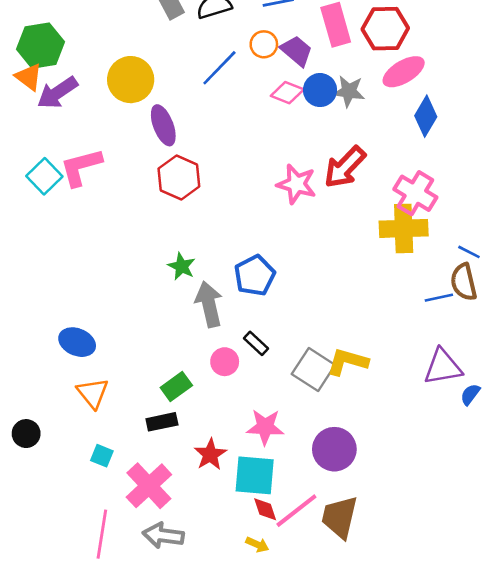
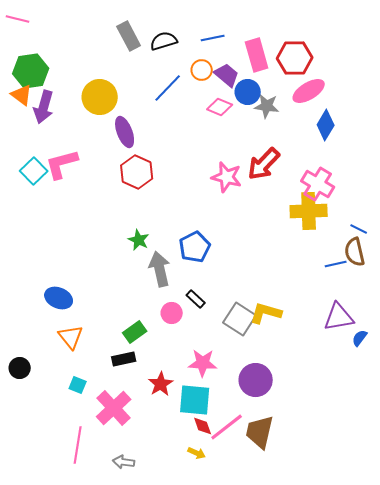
blue circle: (320, 90) -> (248, 92), moved
purple arrow: (57, 93) -> (44, 107), turned -40
gray arrow: (163, 535) -> (124, 462), moved, size x0.7

